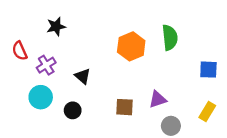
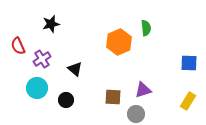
green semicircle: (170, 38) -> (146, 28), moved, size x0.7
gray circle: (171, 126) -> (136, 114), moved

